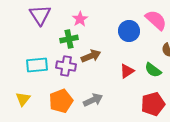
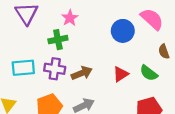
brown arrow: (91, 56) -> (82, 73), moved

